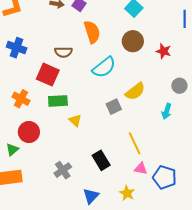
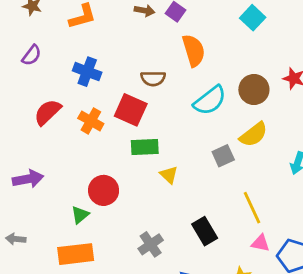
brown circle: (133, 41) -> (254, 90), moved
orange cross: (21, 99) -> (91, 121), moved

